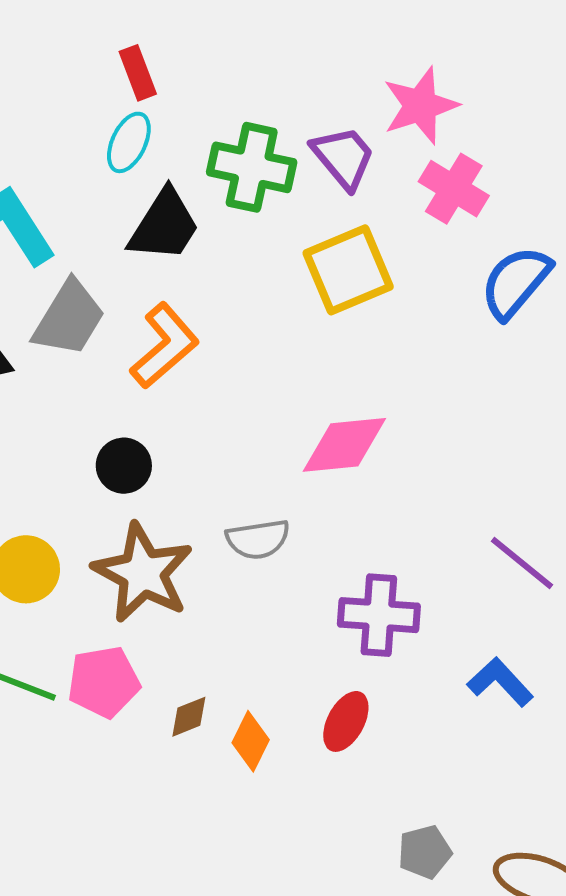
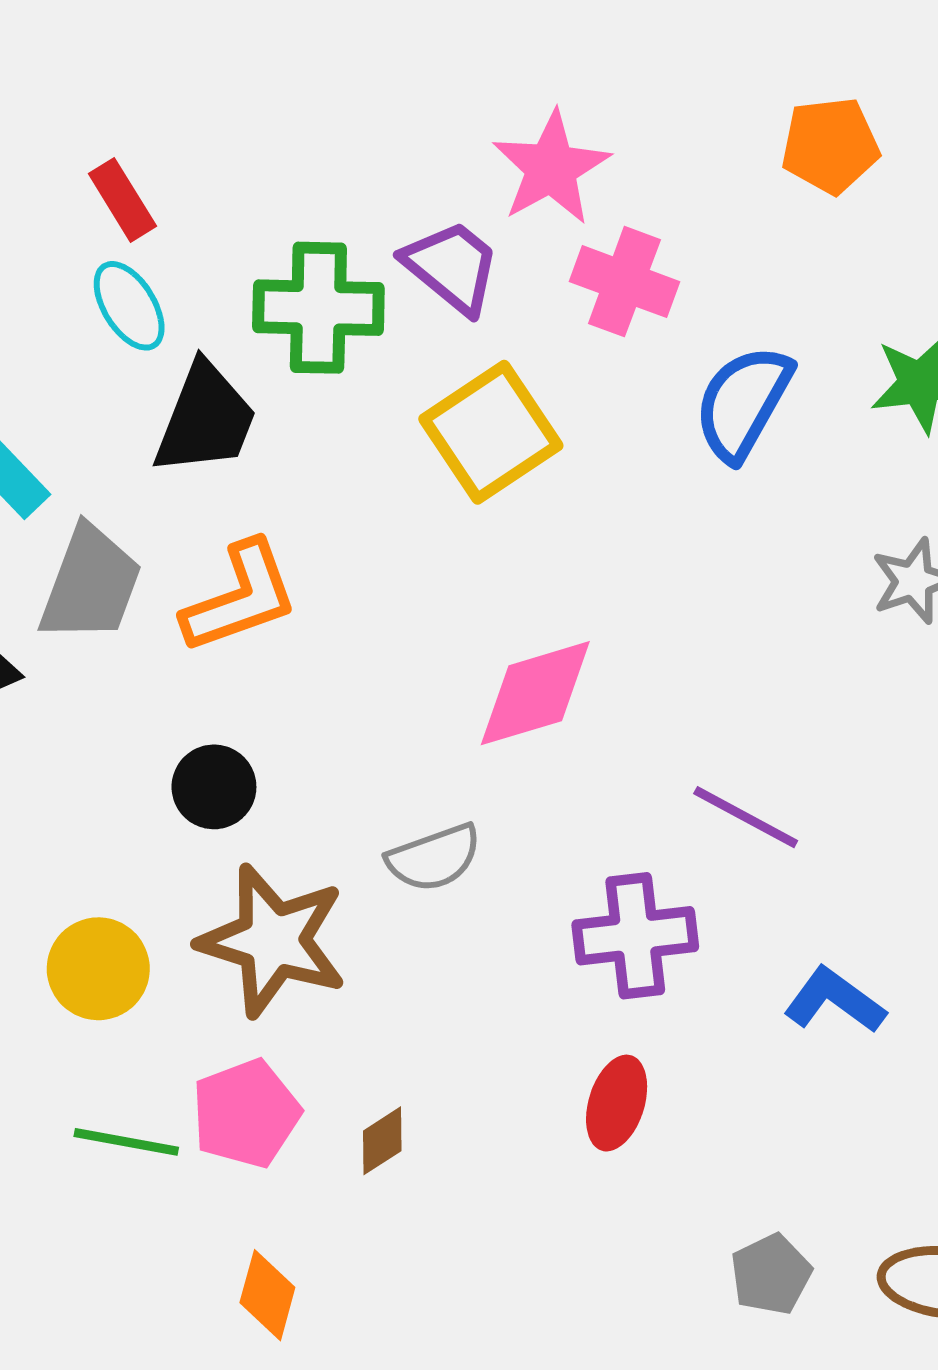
cyan ellipse: (129, 142) -> (129, 306), turned -46
orange L-shape: (165, 346) -> (240, 597), turned 32
purple line: (522, 563) -> (746, 817), moved
orange diamond: (251, 741) -> (267, 1295), moved

